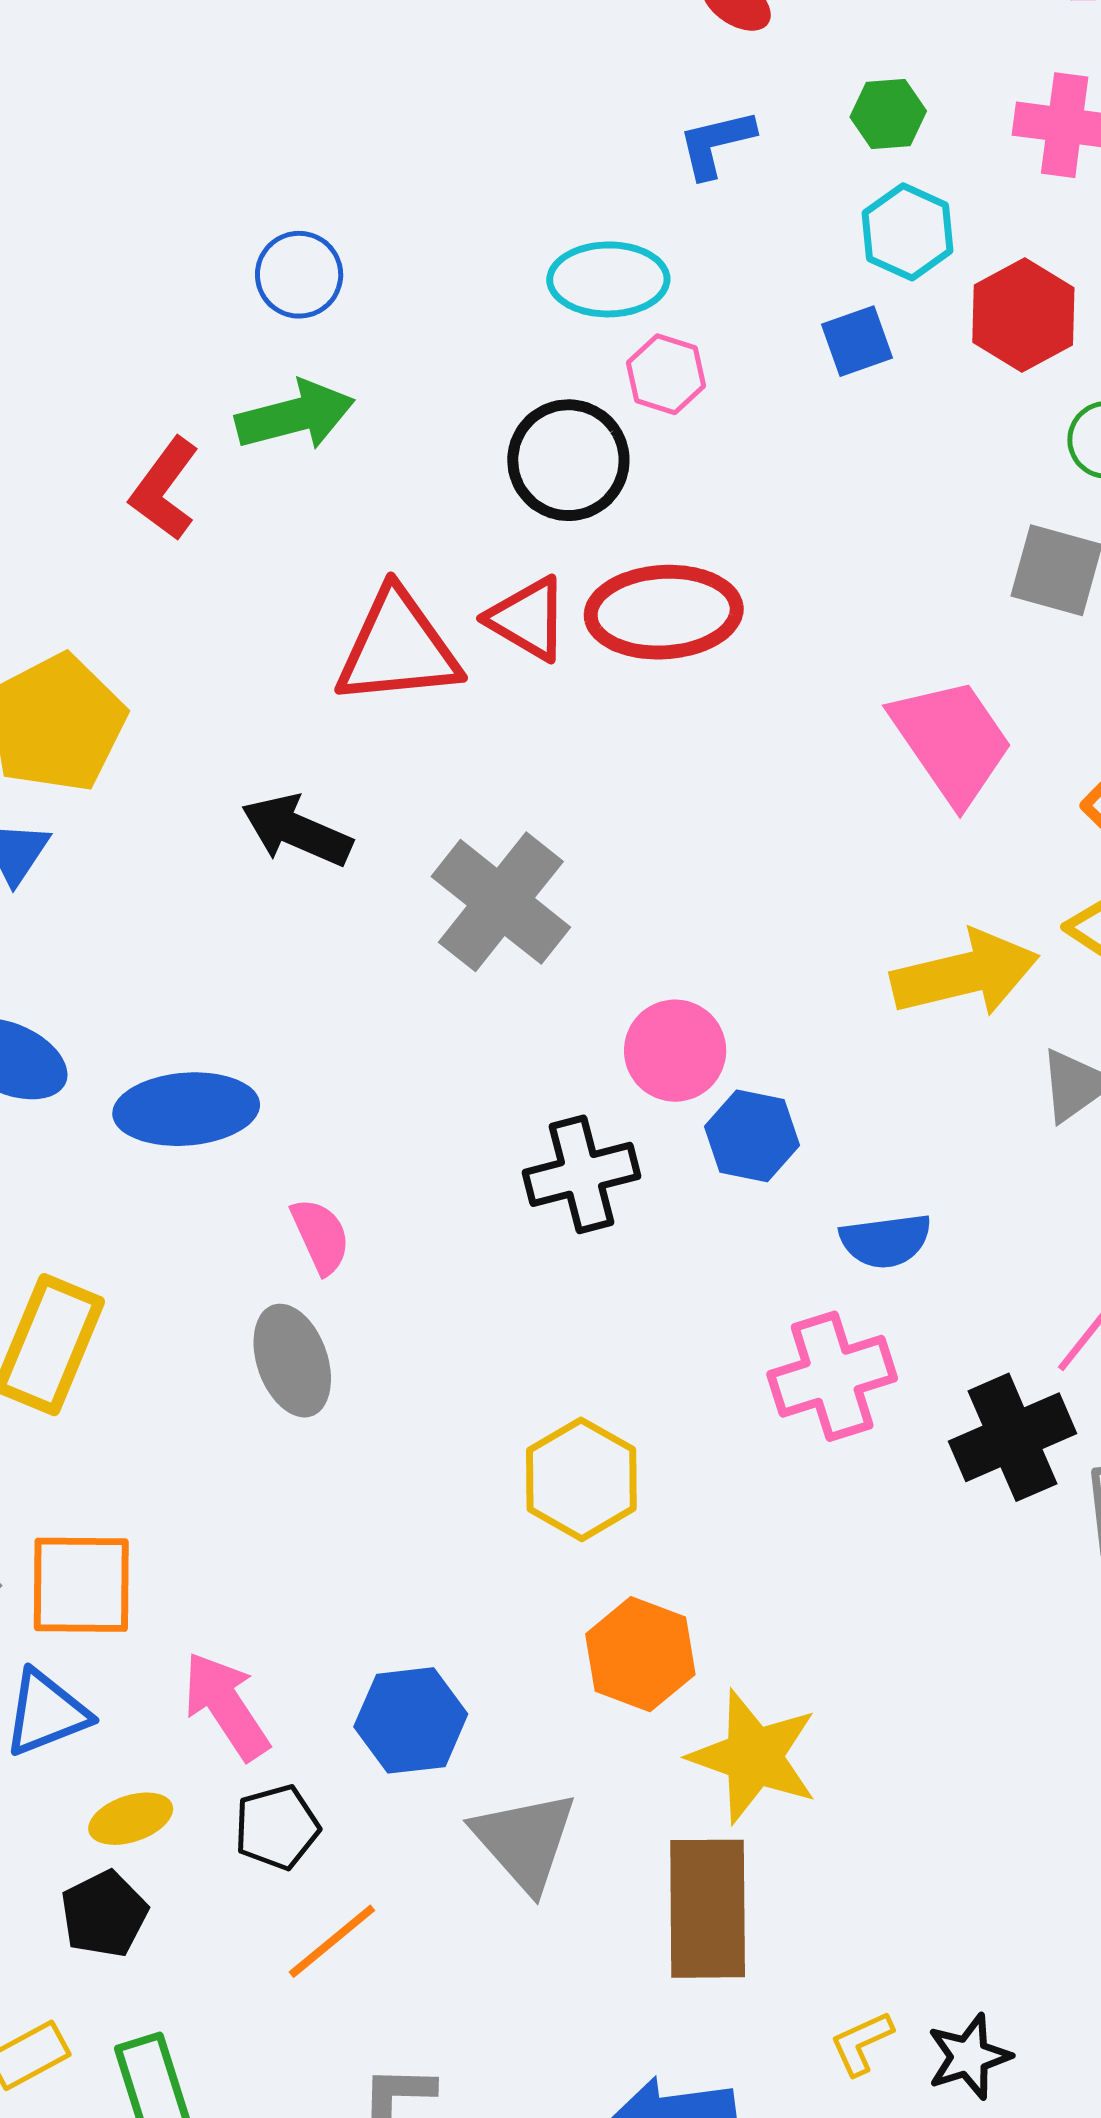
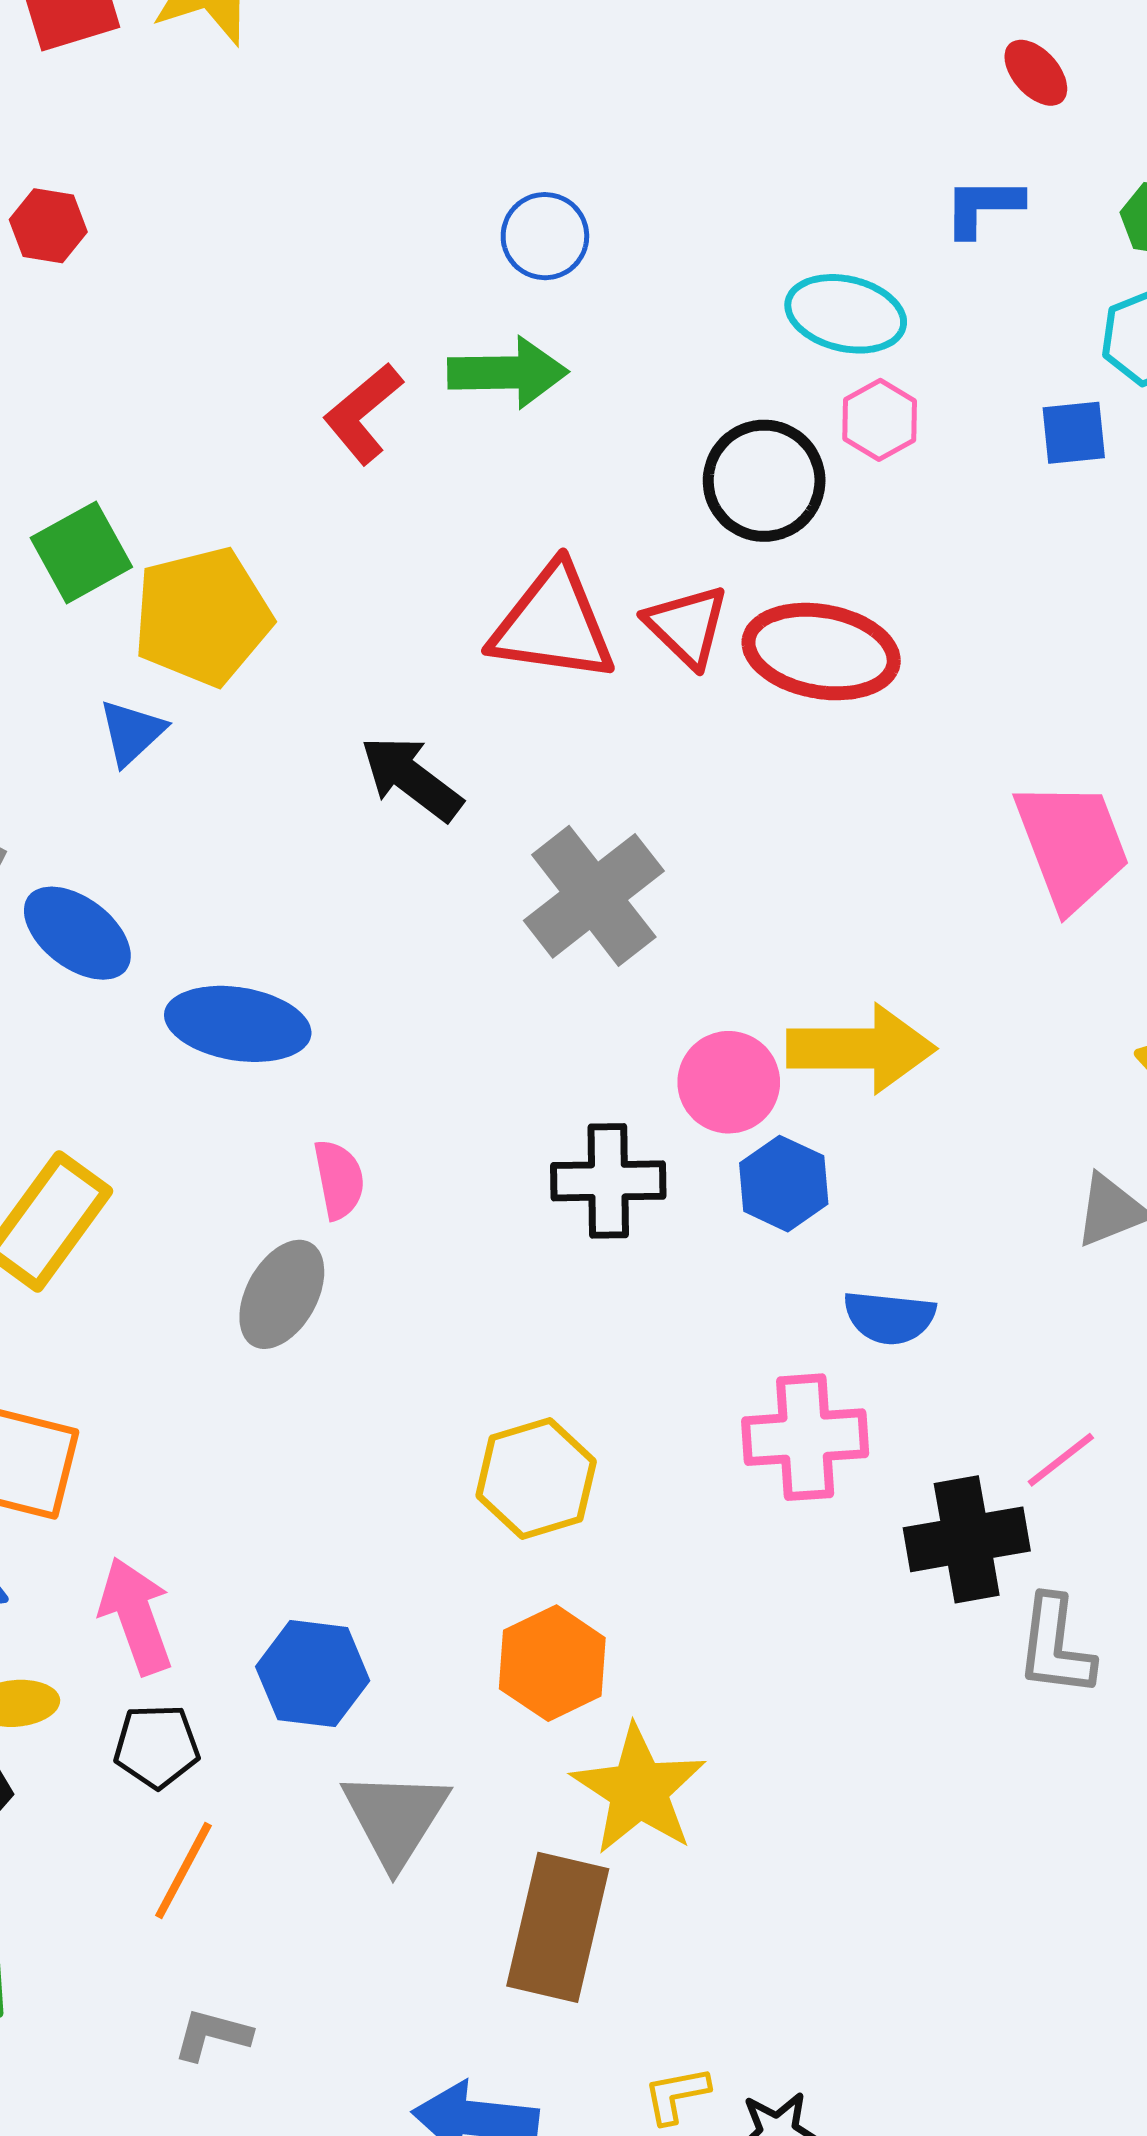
yellow arrow: (965, 974) -> (861, 1049), moved
gray ellipse: (292, 1361) -> (282, 1294), turned 35
orange line: (332, 1941) -> (183, 1871), turned -36

